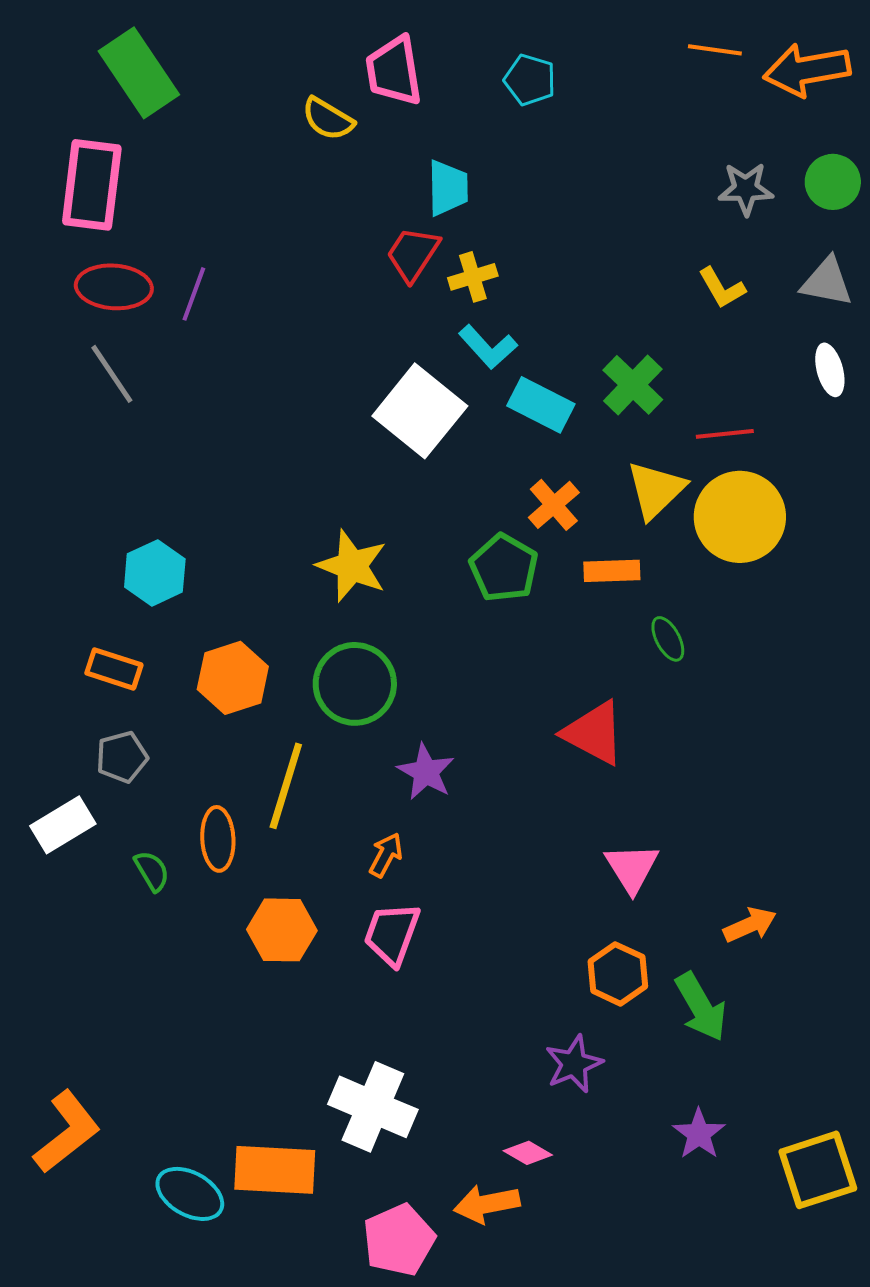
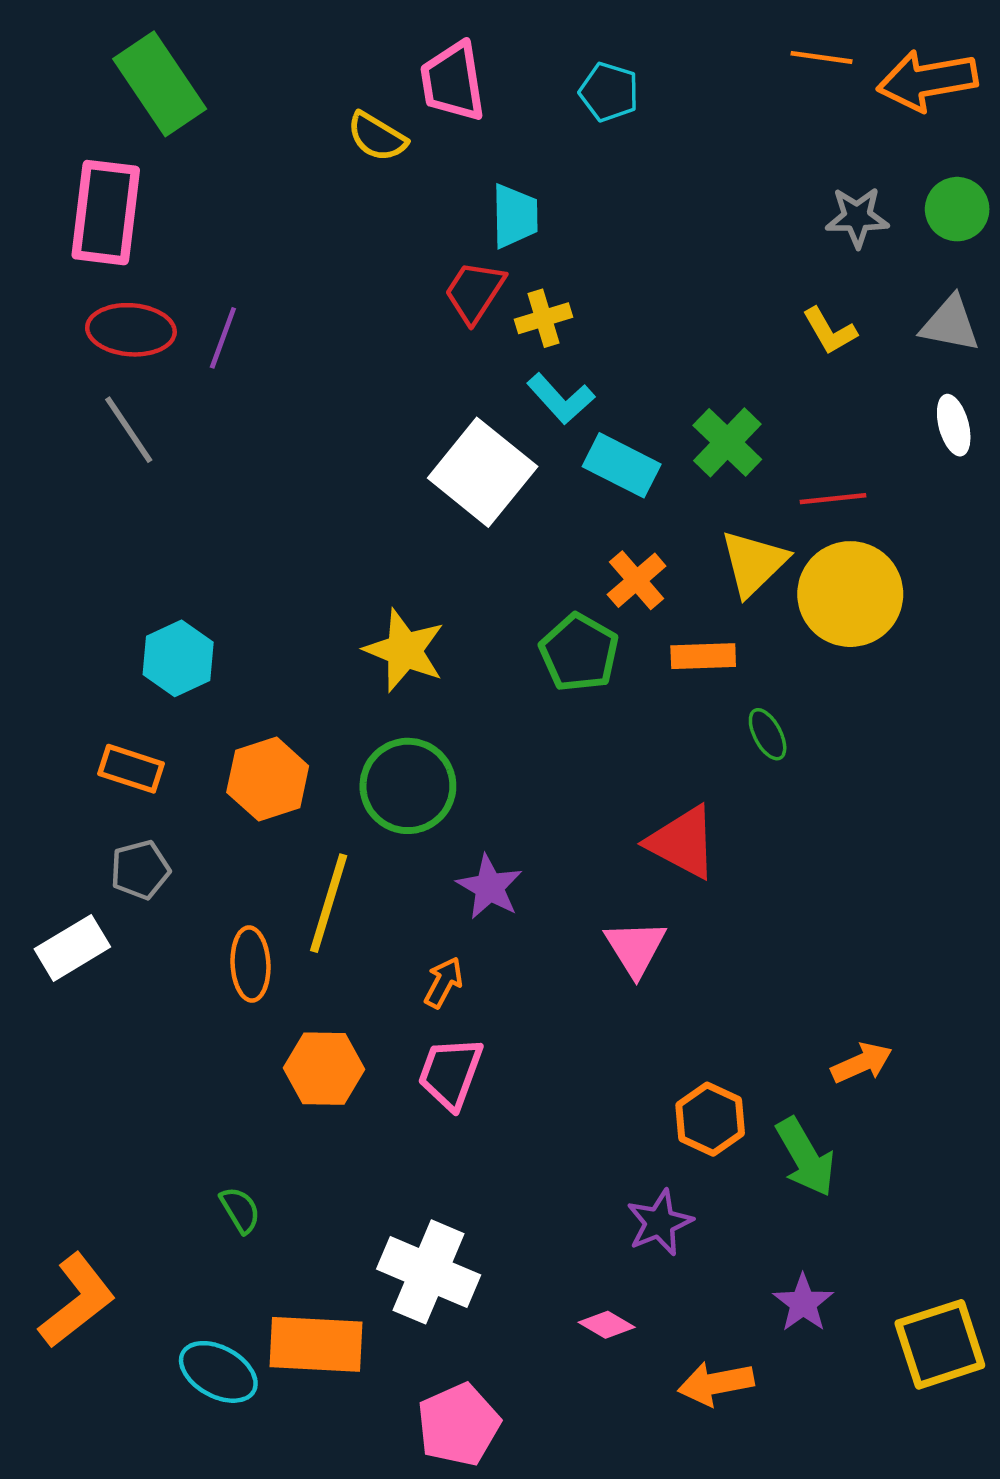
pink triangle: (632, 868) -> (635, 948), moved
green semicircle: (152, 871) -> (240, 1210), moved
orange arrow: (487, 1204) -> (716, 1383), moved

